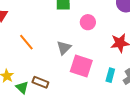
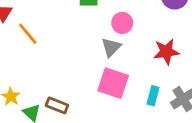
orange line: (26, 42) -> (28, 34), moved
gray triangle: (64, 48) -> (111, 47), moved

